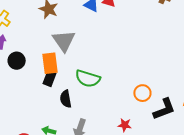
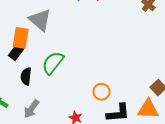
gray triangle: (64, 41) -> (40, 20), turned -30
green semicircle: (88, 79) -> (53, 63), turned 95

